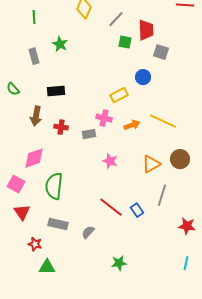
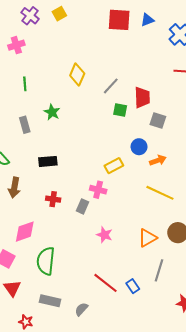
brown arrow: (36, 116) -> (14, 188), moved
orange arrow: (132, 125) -> (158, 160), moved
gray rectangle: (89, 134) -> (82, 206), turned -56

